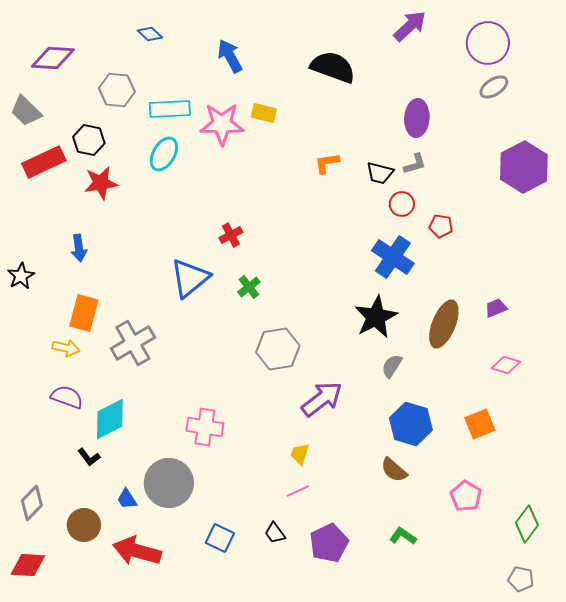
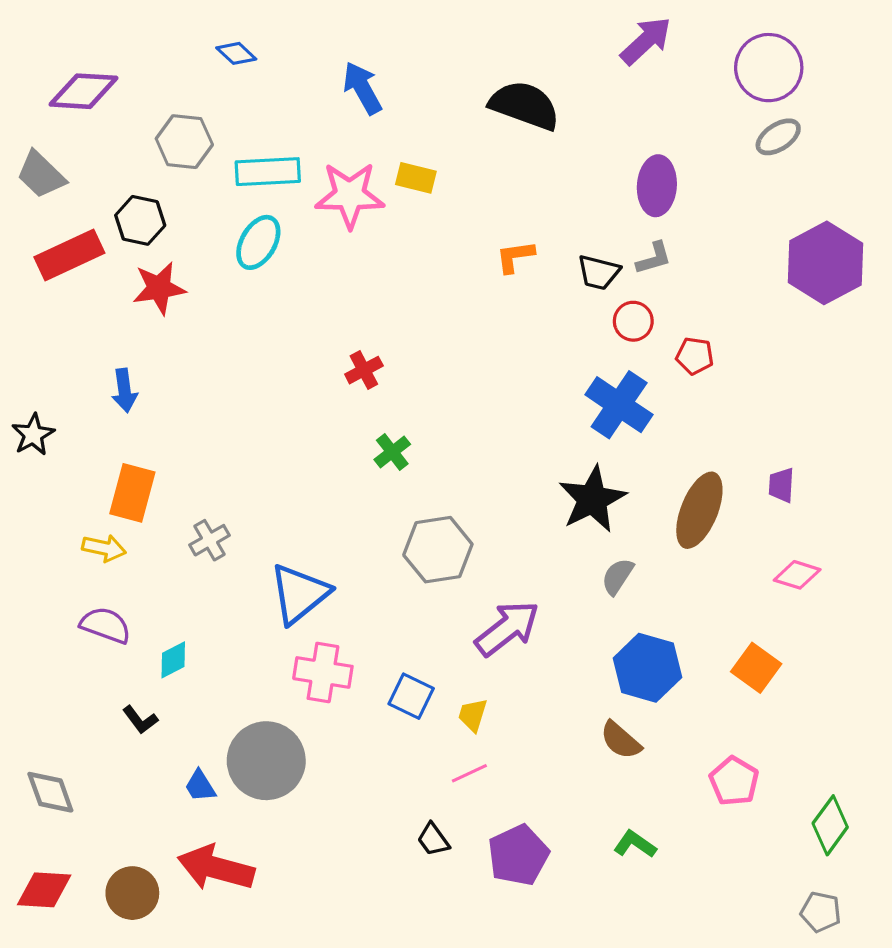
blue triangle: (190, 278) -> (299, 594), moved
purple trapezoid: (496, 308) -> (781, 485), turned -65
gray cross: (133, 343) -> (210, 540), size x0.6
cyan diamond: (110, 419) -> (173, 660), size x0.6
orange square: (480, 424) -> (756, 668), turned -32
gray diamond: (32, 503) -> (50, 792), turned -64
brown circle: (84, 525) -> (132, 893), moved
blue square: (220, 538) -> (411, 696), moved

